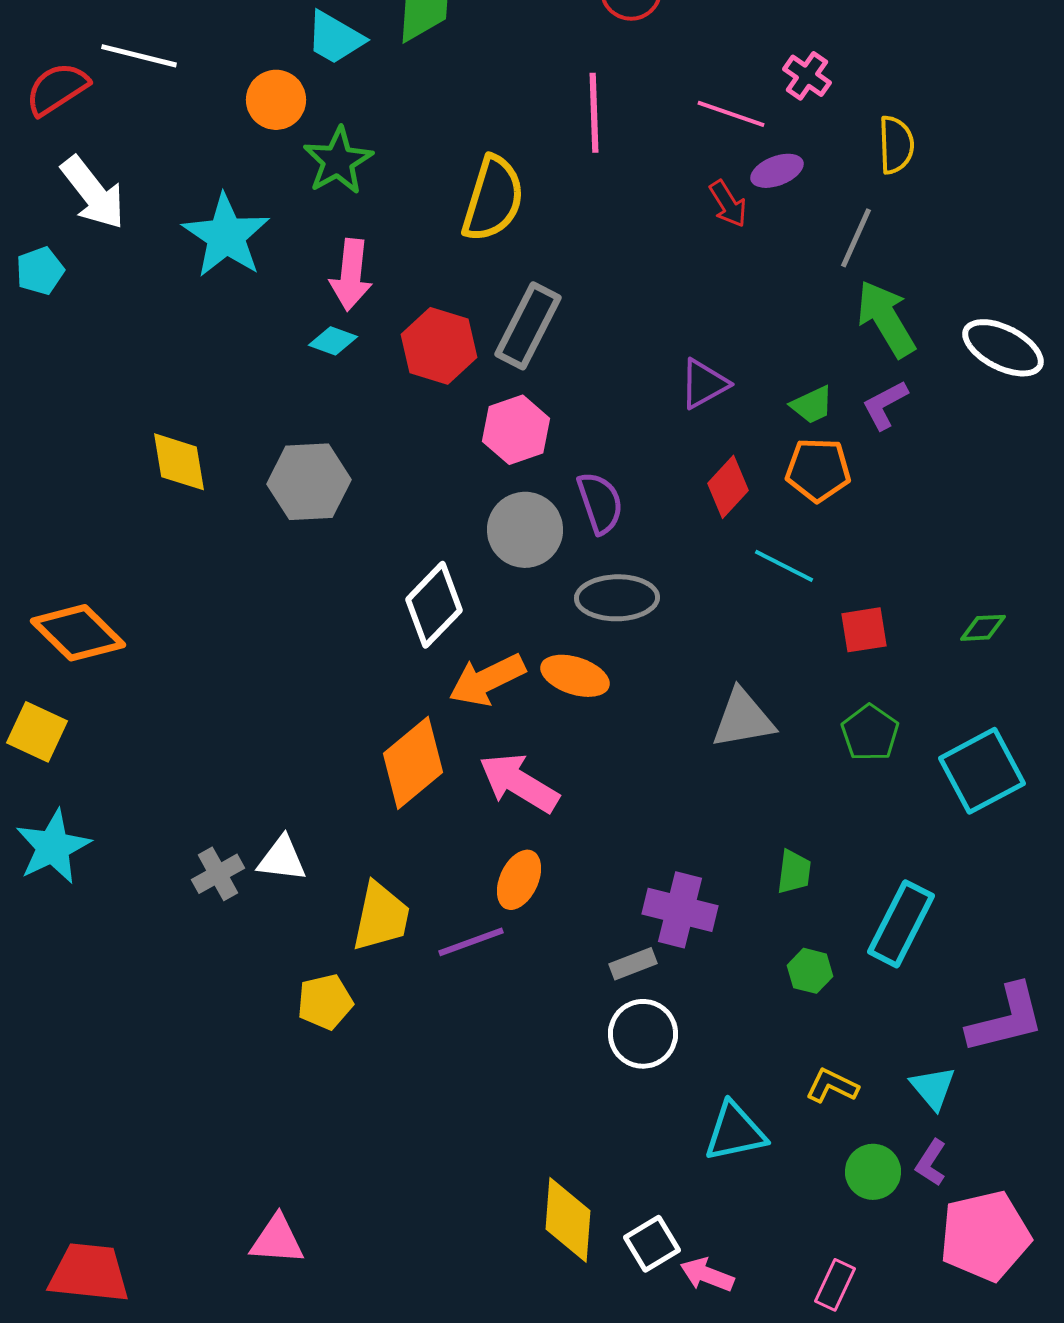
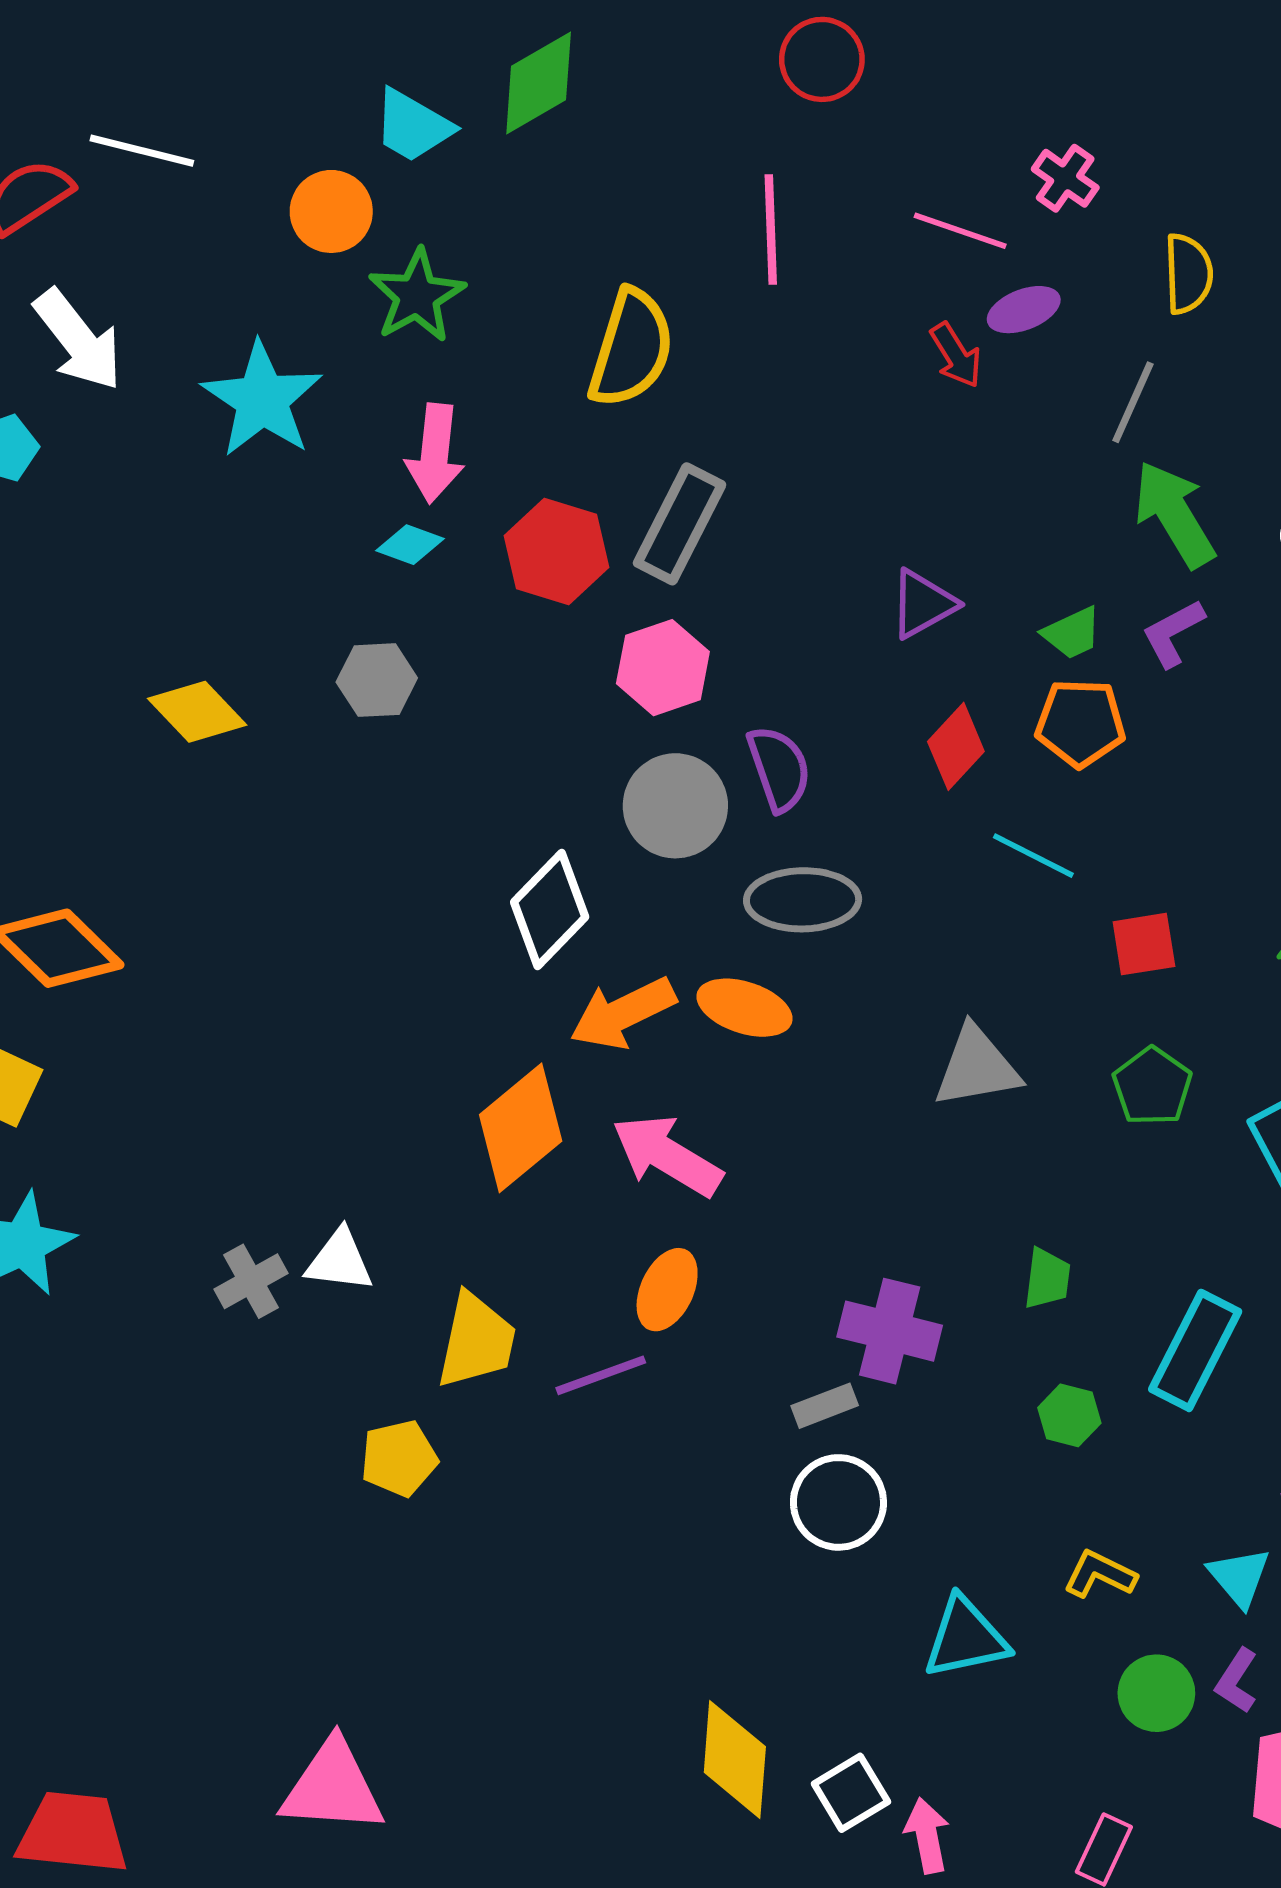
yellow diamond: (179, 462) -> (197, 712), turned -34
gray hexagon: (309, 482) -> (377, 680), moved, size x0.7
pink triangle: (277, 1240) -> (333, 1787), size x1.4
pink arrow: (707, 1275) -> (927, 1836), turned 58

